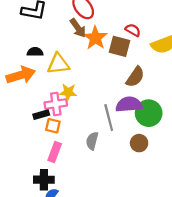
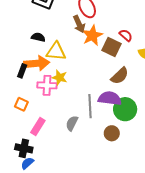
orange arrow: (21, 75) -> (37, 63), moved
black rectangle: (41, 115) -> (22, 71), moved, turned -64
orange square: (53, 126) -> (21, 104), moved

